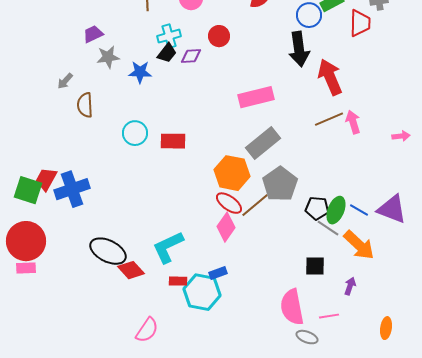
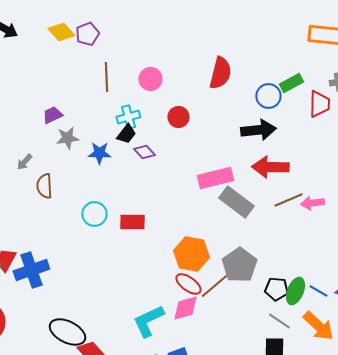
black arrow: (299, 49) -> (258, 130), turned -88
purple diamond: (191, 56) -> (144, 152), moved, turned 50
red arrow: (330, 77) -> (270, 167), moved, turned -66
pink arrow: (353, 122) -> (312, 203), turned -80
gray rectangle: (263, 143) -> (236, 202), moved, turned 76
pink diamond: (226, 227) -> (185, 308), turned 40
gray line: (328, 228) -> (279, 321), moved
cyan L-shape: (168, 247) -> (148, 321), moved

